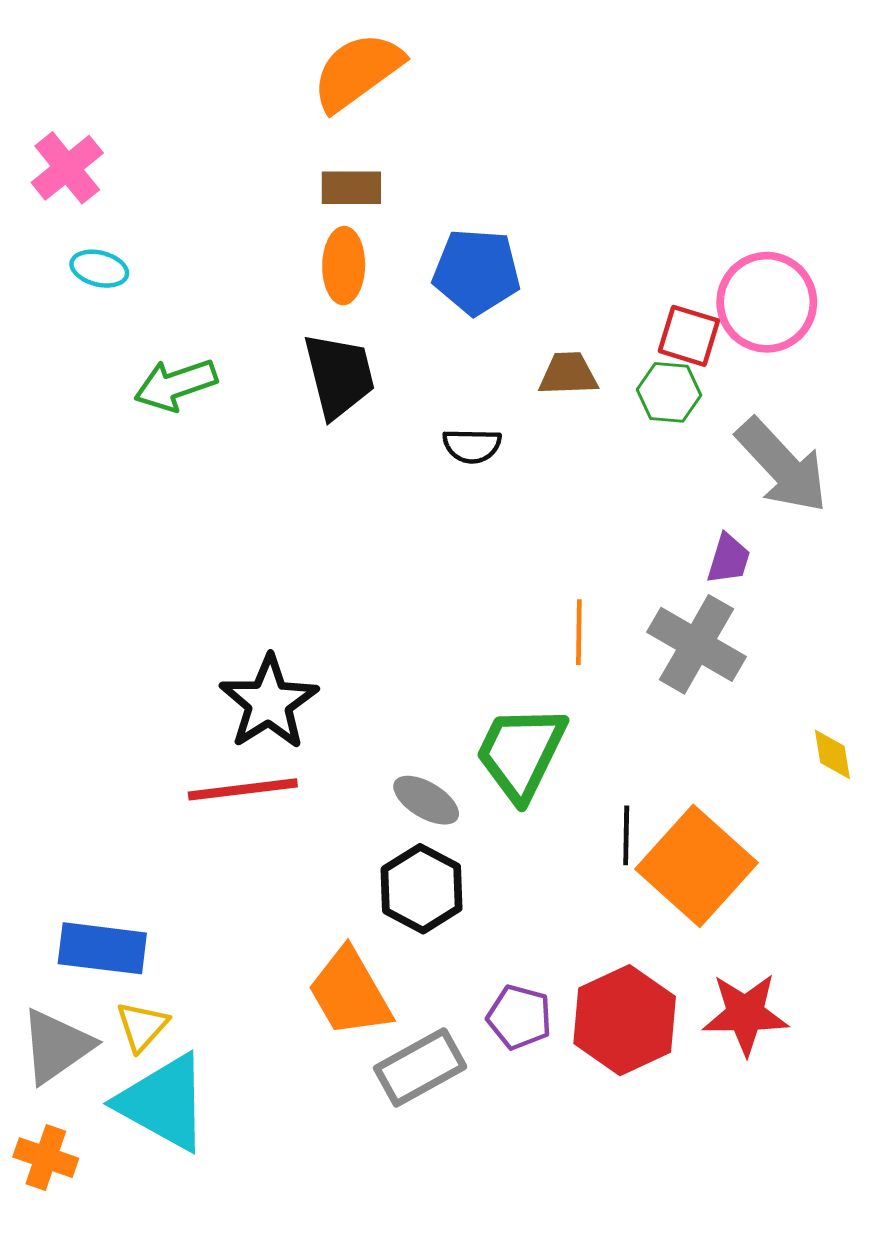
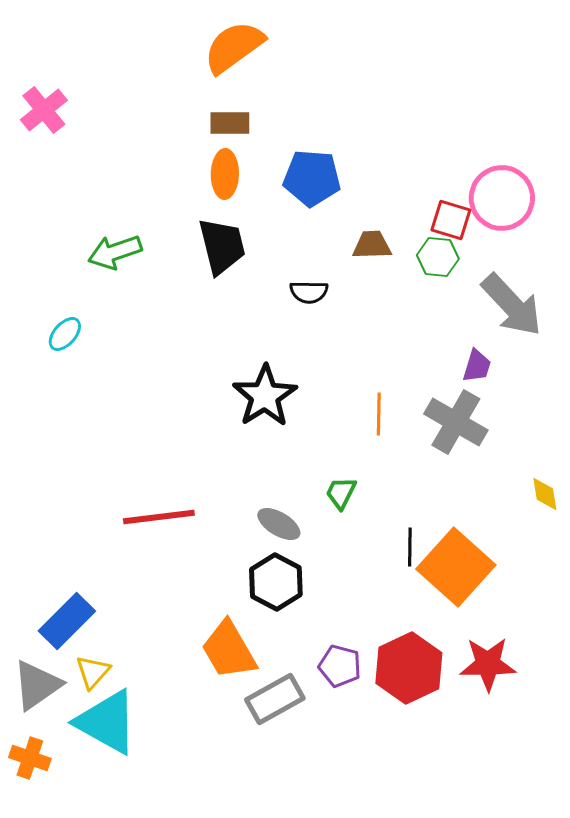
cyan ellipse: (99, 269) -> (65, 334), moved, turned -63
black star: (269, 702) -> (265, 396), moved
green trapezoid: (521, 753) -> (341, 493), size x0.5
blue rectangle: (102, 948) -> (67, 621), turned -52

